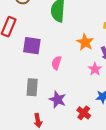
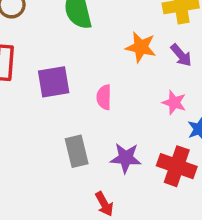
pink star: (95, 69) -> (174, 103), moved
red cross: (84, 113) -> (177, 166), size x1.5

